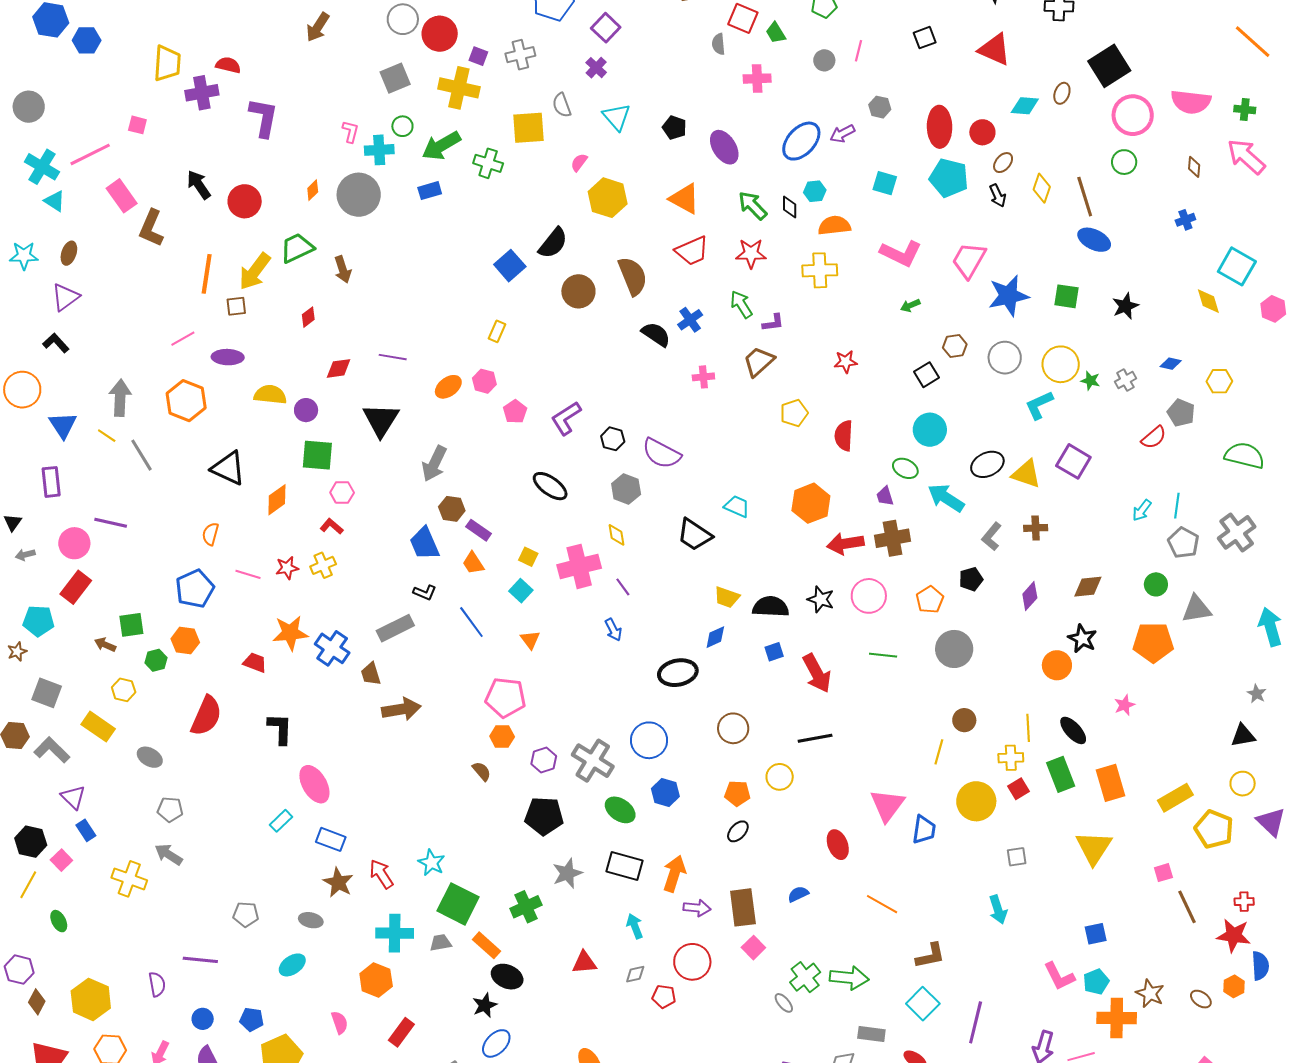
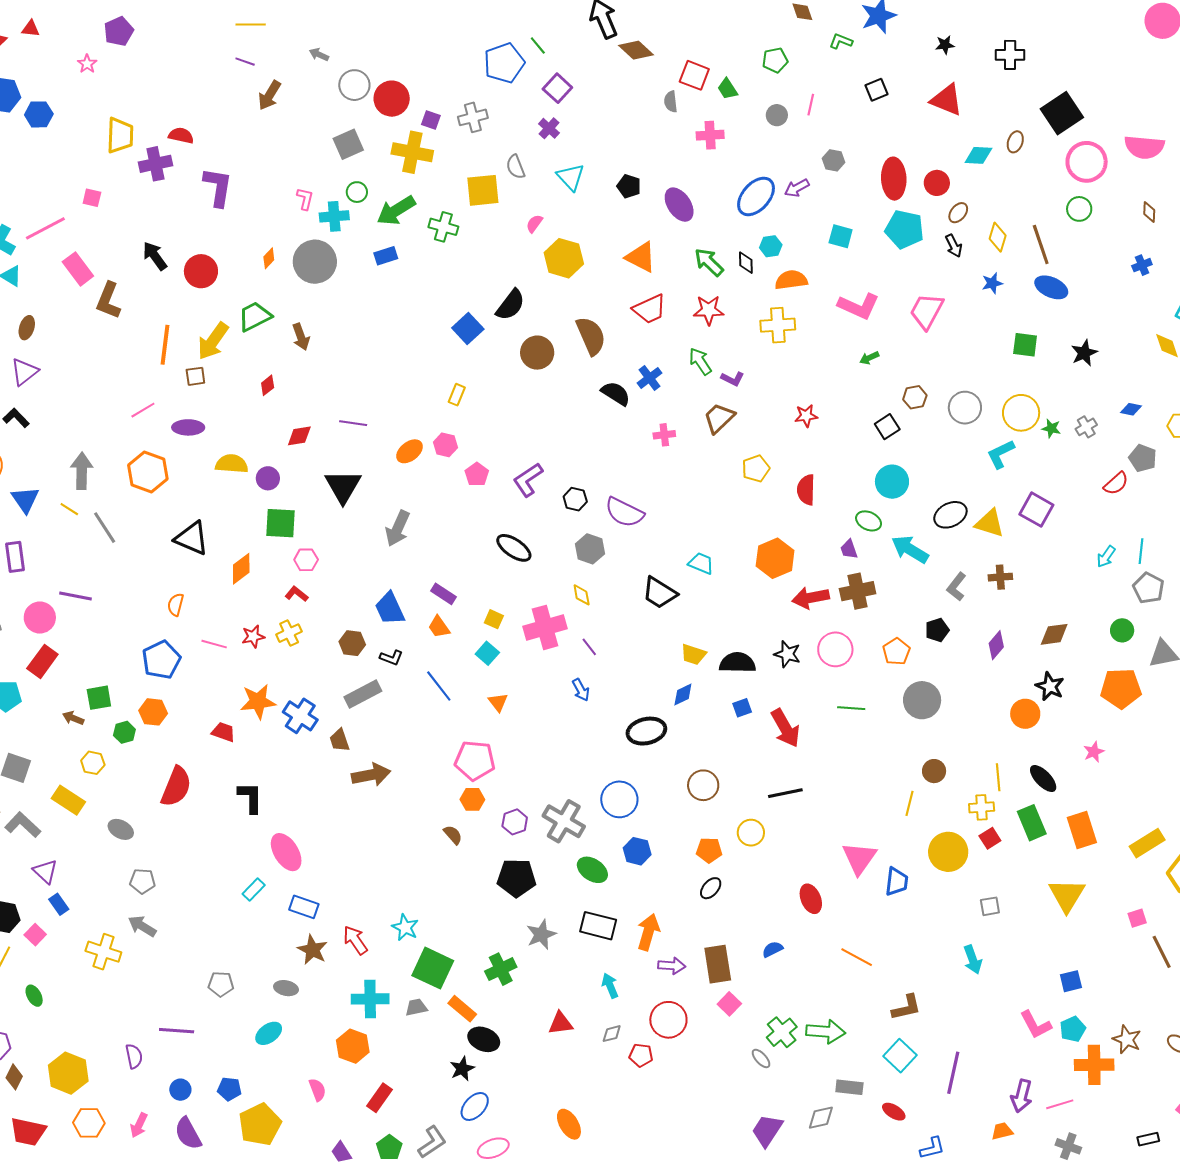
blue star: (1008, 296) -> (992, 283), moved, size x0.5
purple L-shape: (773, 323) -> (733, 379), turned 35
brown hexagon: (452, 509) -> (352, 643), moved

